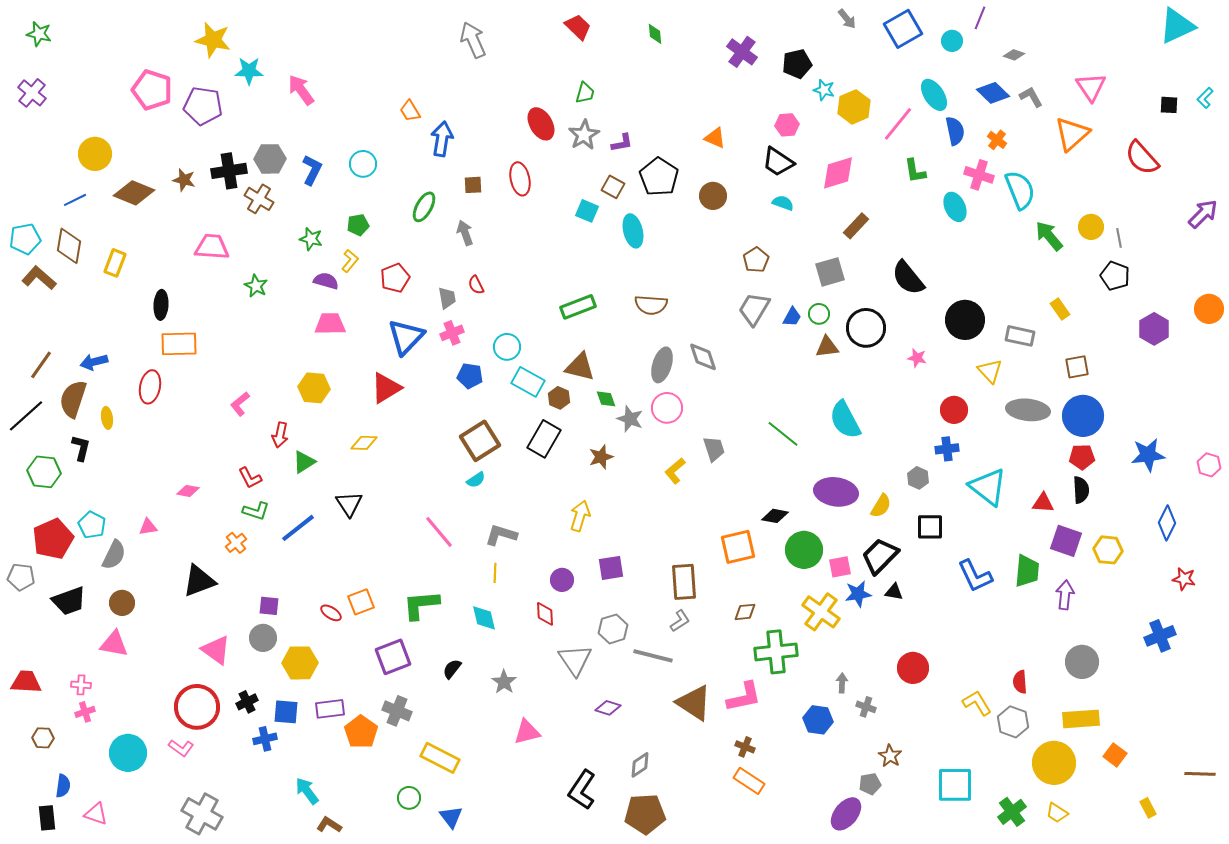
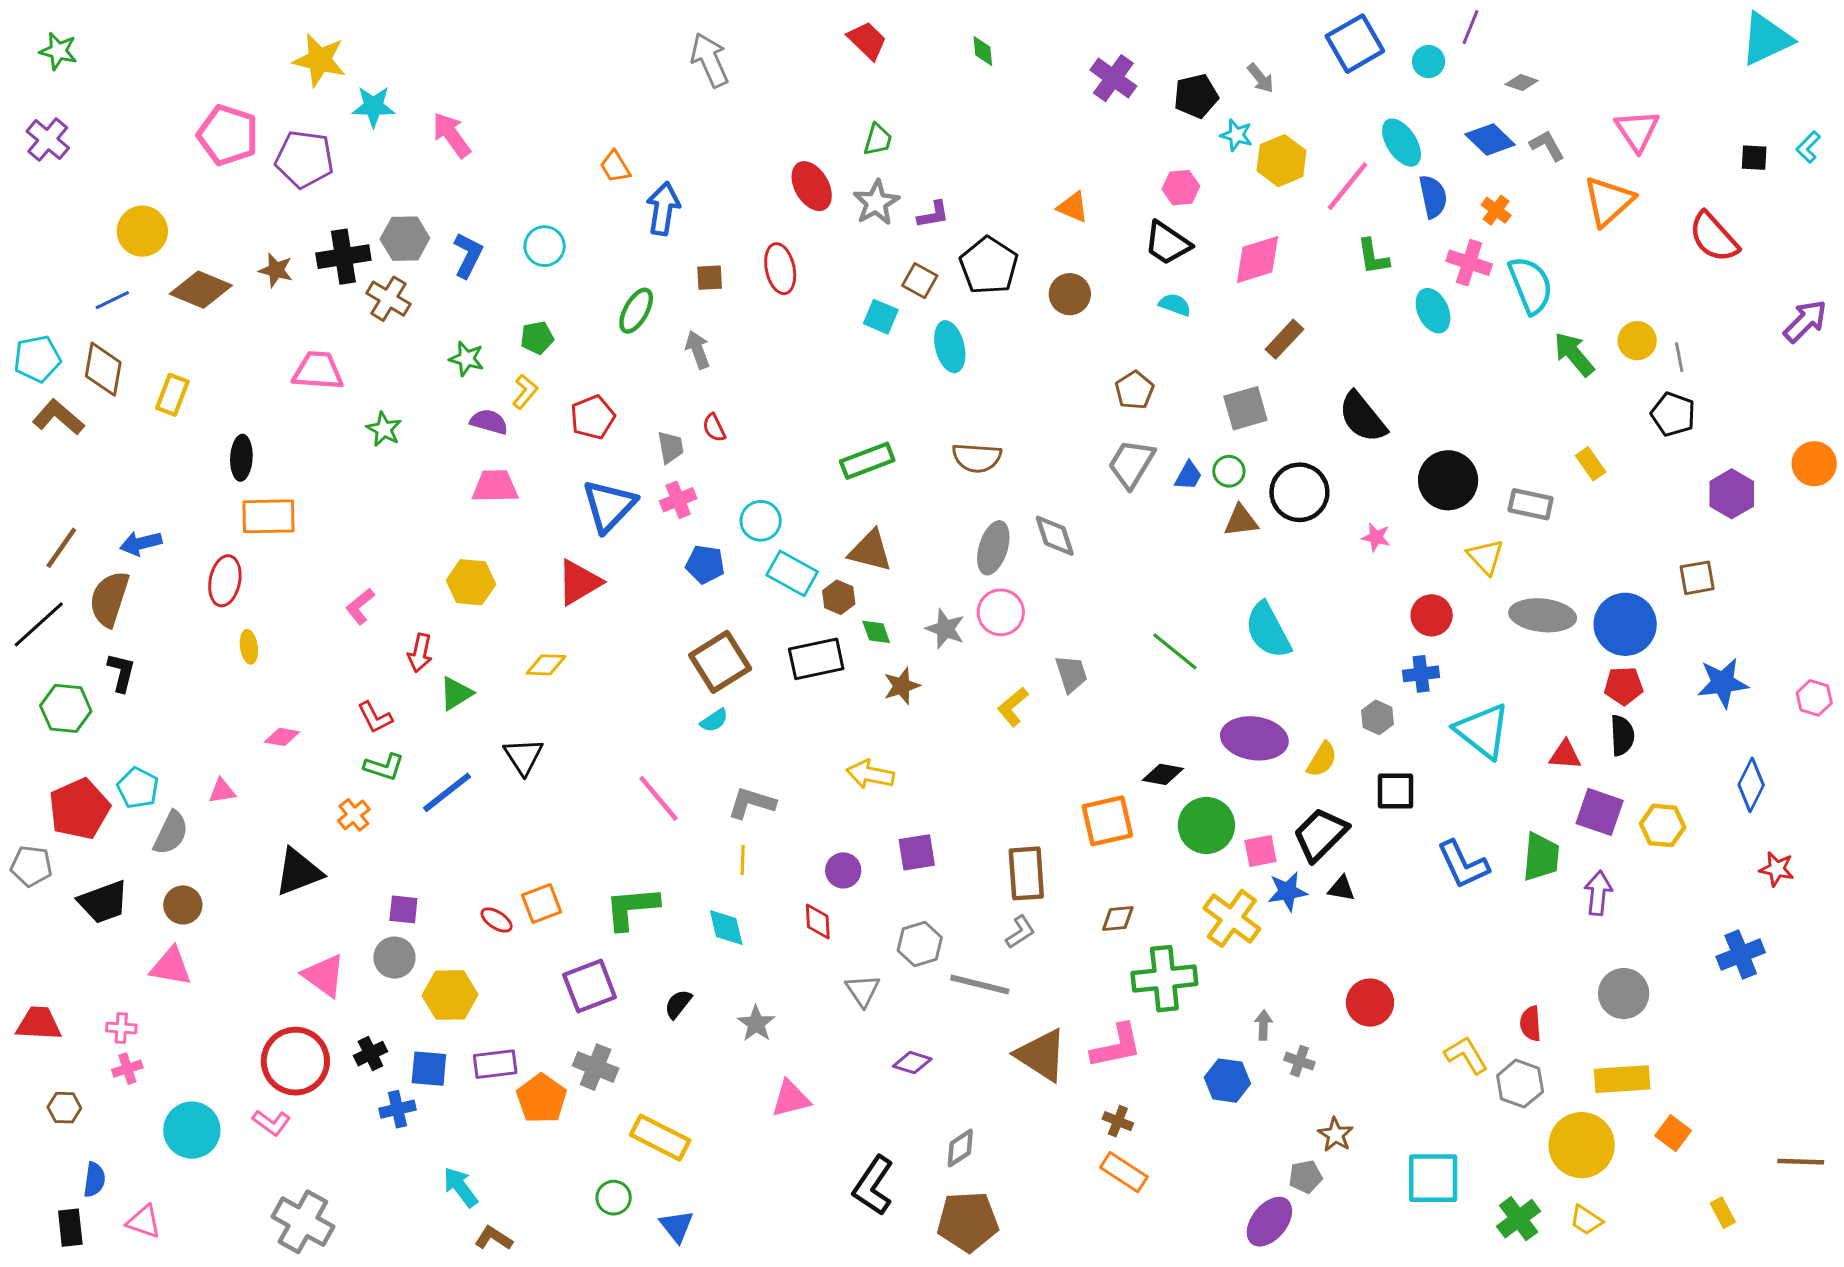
gray arrow: (847, 19) -> (1260, 78), moved
brown square: (1077, 367) -> (1697, 578), moved
green diamond: (606, 399) -> (876, 632), moved
yellow ellipse: (107, 418) -> (249, 647), moved
black rectangle: (544, 439) -> (816, 659), turned 48
yellow arrow: (580, 516) -> (870, 774), turned -96
gray triangle: (575, 660) -> (863, 991), size x0.7

